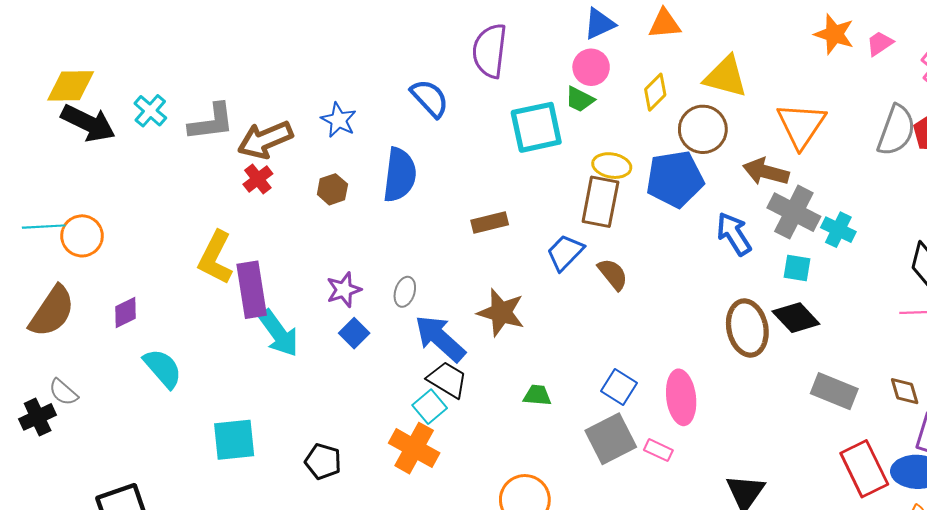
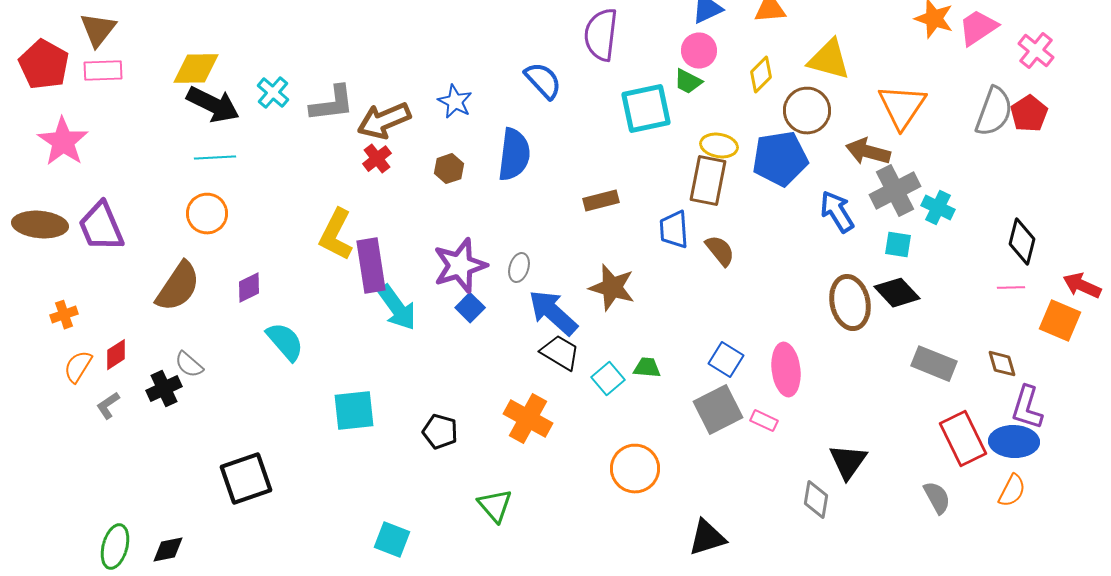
pink trapezoid: (880, 43) -> (978, 28), size x1.5
gray cross: (794, 212) -> (895, 191), turned 36
cyan line: (44, 227) -> (215, 158), moved
blue trapezoid: (565, 252) -> (674, 230), turned -48
purple star: (344, 290) -> (460, 266), size x1.6
cyan square: (430, 407) -> (608, 379), moved

